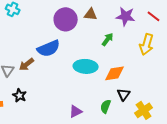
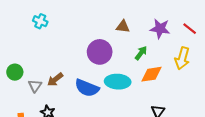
purple circle: (66, 19) -> (100, 52), moved
blue semicircle: (49, 48) -> (87, 88), moved, turned 45
orange diamond: (115, 73) -> (152, 74), moved

